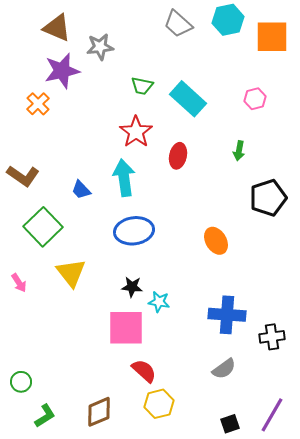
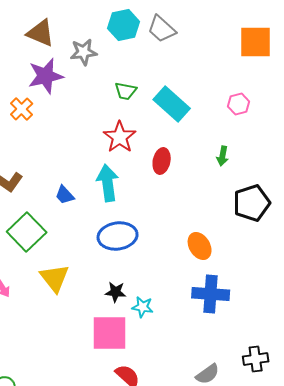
cyan hexagon: (228, 20) -> (124, 25), moved
blue cross: (227, 315) -> (211, 294), moved
black cross: (272, 337) -> (256, 359), moved

